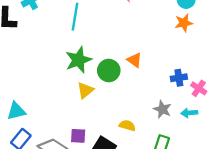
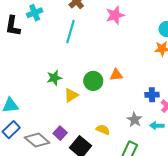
green star: (78, 60) -> (54, 78), moved, size x0.7
orange triangle: (135, 60) -> (116, 75), turned -48
purple square: (78, 136) -> (60, 133), turned 32

